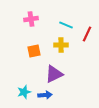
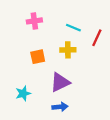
cyan star: (24, 92) -> (23, 93), moved
blue arrow: (45, 95) -> (60, 107), moved

